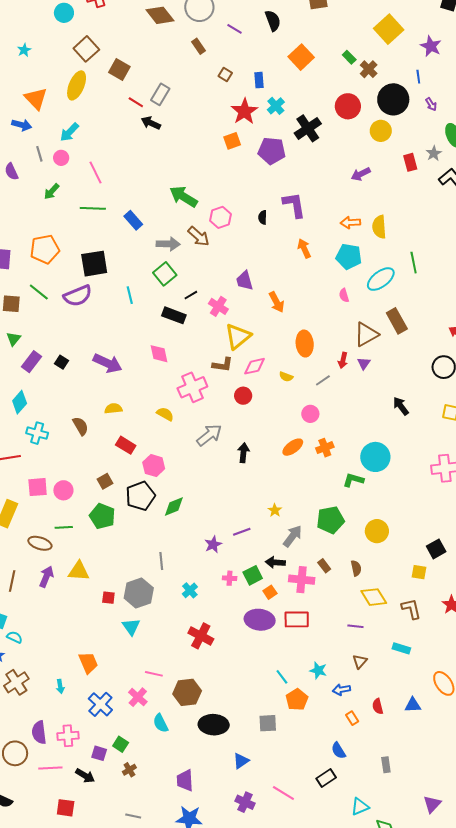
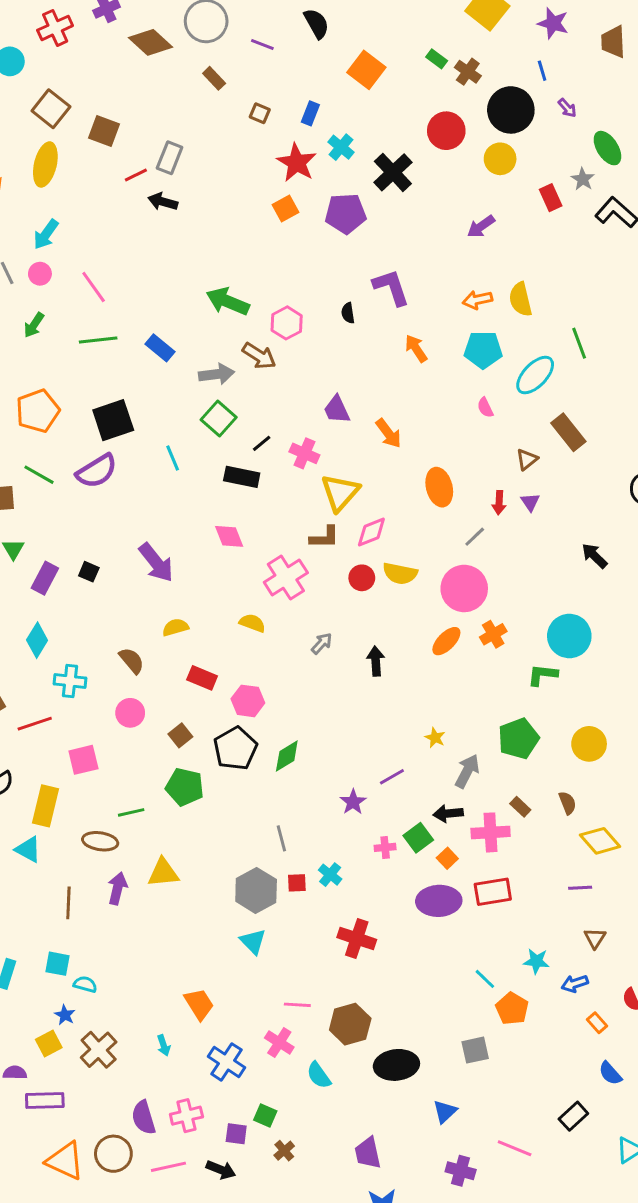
blue rectangle: (259, 80) -> (310, 113), turned 35
red line: (136, 102) -> (136, 175), turned -49
brown triangle: (366, 334) -> (527, 459), size x0.6
purple arrow: (108, 363) -> (156, 563), turned 36
yellow semicircle: (286, 377) -> (400, 573), moved, size x1.6
pink circle: (310, 414) -> (464, 588), size x1.8
gray arrow: (209, 435) -> (322, 643), size x0.6
pink circle: (63, 490) -> (130, 713), moved
red square: (108, 598) -> (297, 883), moved
blue semicircle: (339, 751) -> (610, 1073), moved

